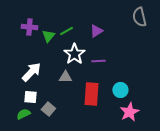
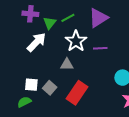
purple triangle: (96, 31) -> (98, 18), size x1.5
white arrow: (31, 72) -> (36, 42), moved
red rectangle: (91, 94) -> (77, 93), moved, turned 30
gray square: (48, 109) -> (50, 88), moved

